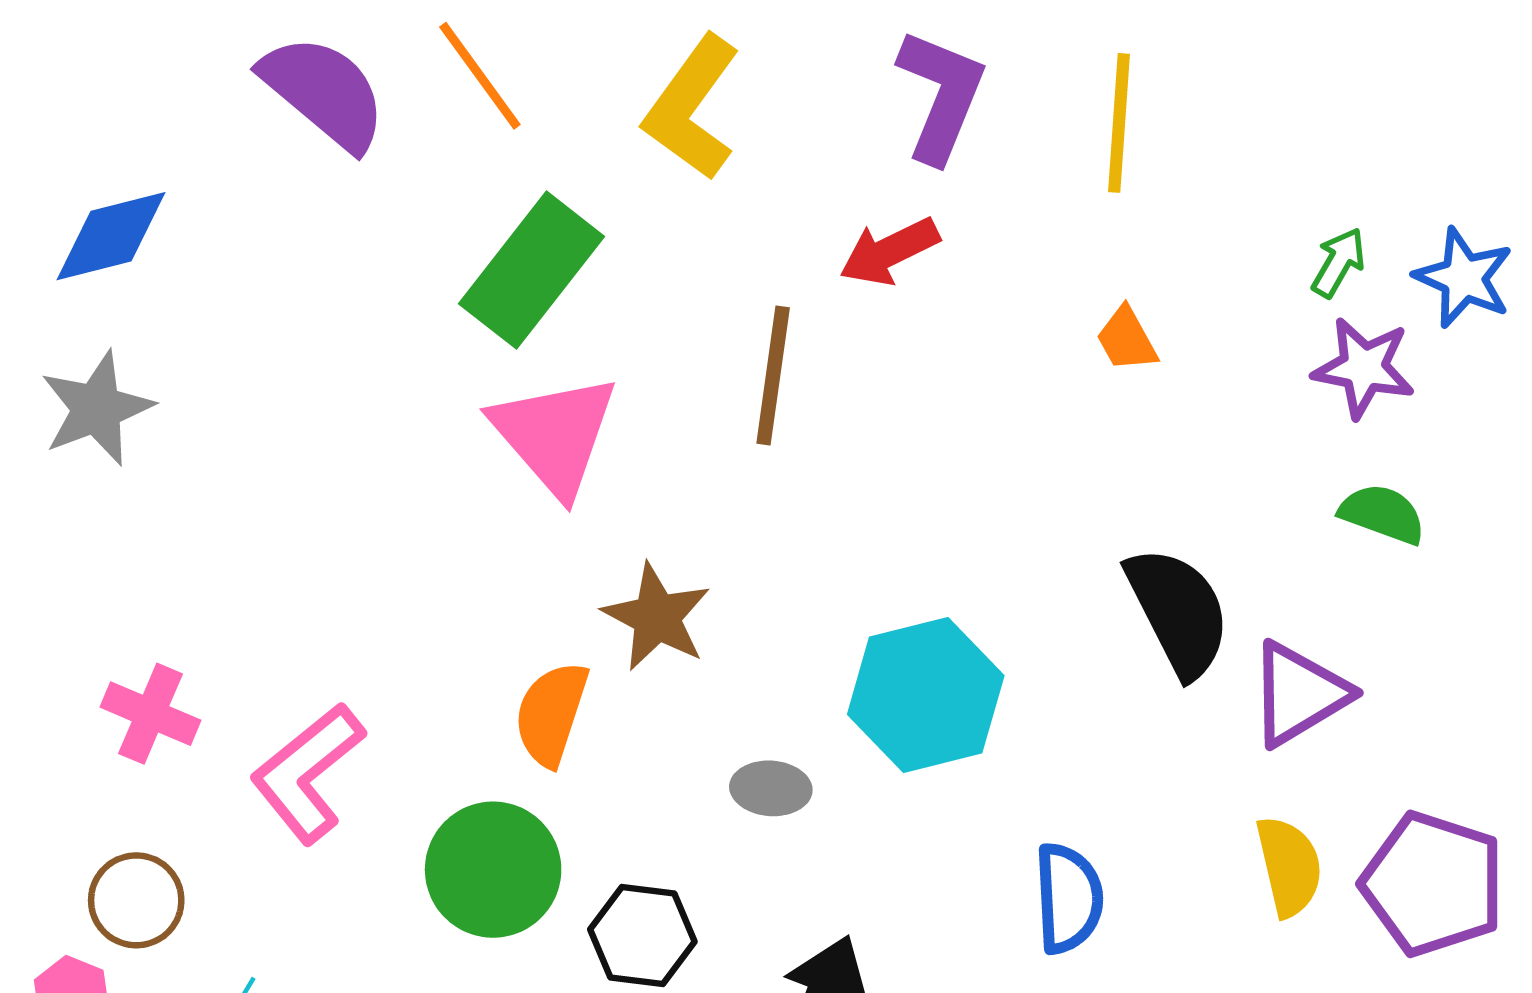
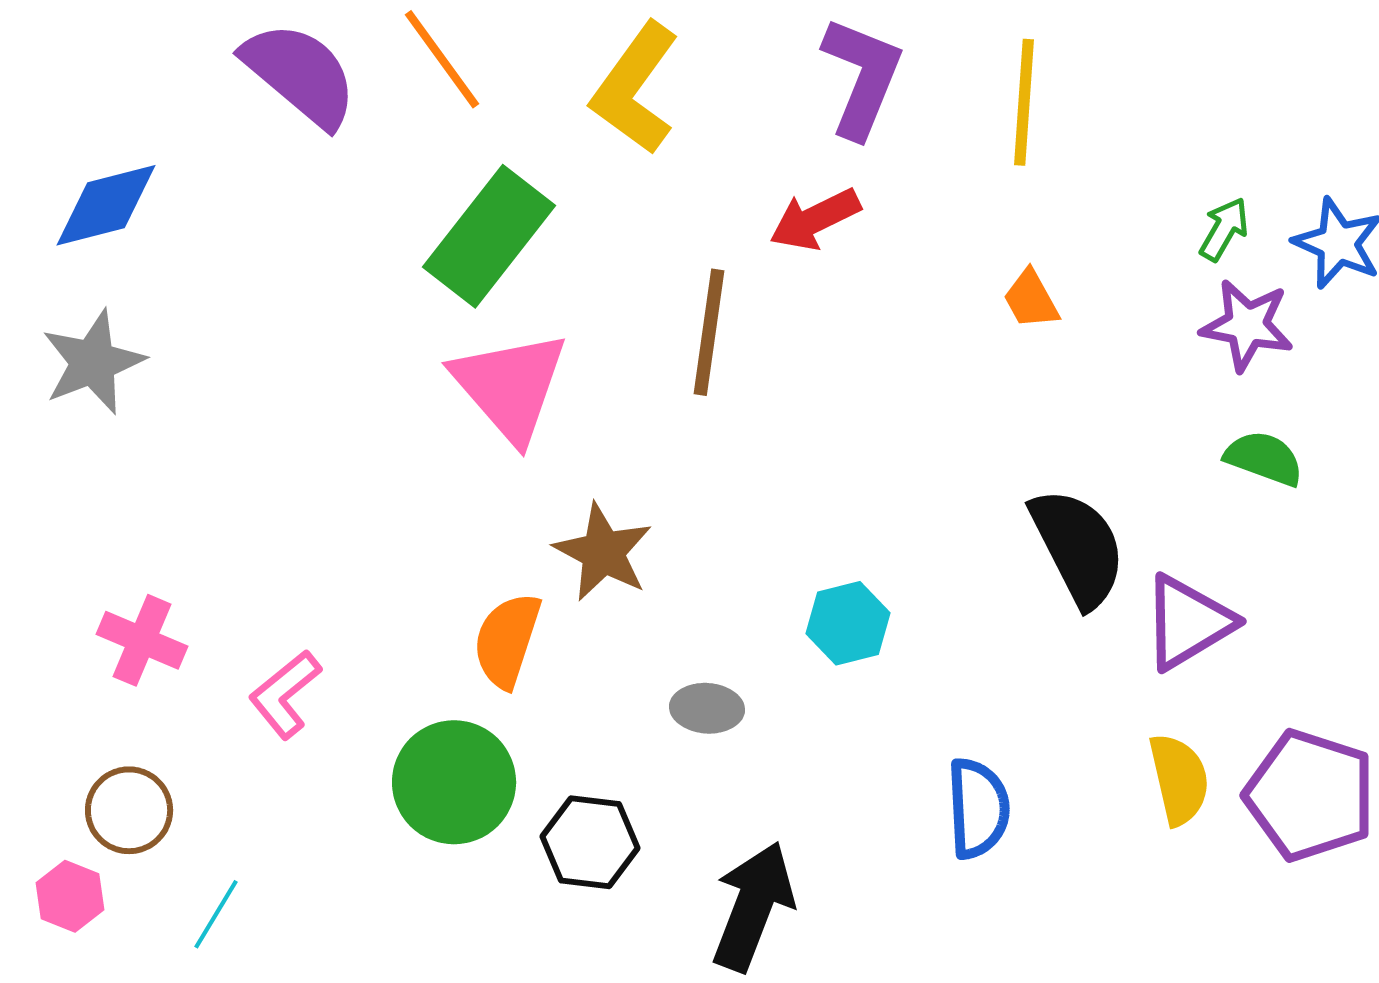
cyan hexagon: (926, 695) -> (848, 623), size x0.6
pink L-shape: (308, 773) -> (285, 694), size x0.7

